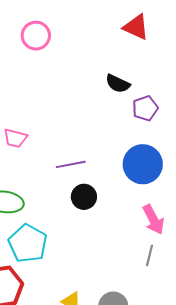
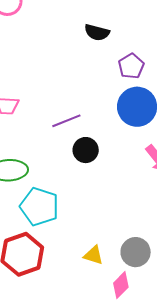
purple pentagon: (145, 108) -> (131, 66), moved

